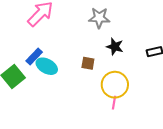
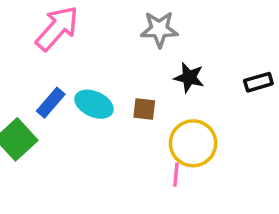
cyan ellipse: (47, 66) -> (94, 104), moved
pink line: (114, 103) -> (176, 175), moved

